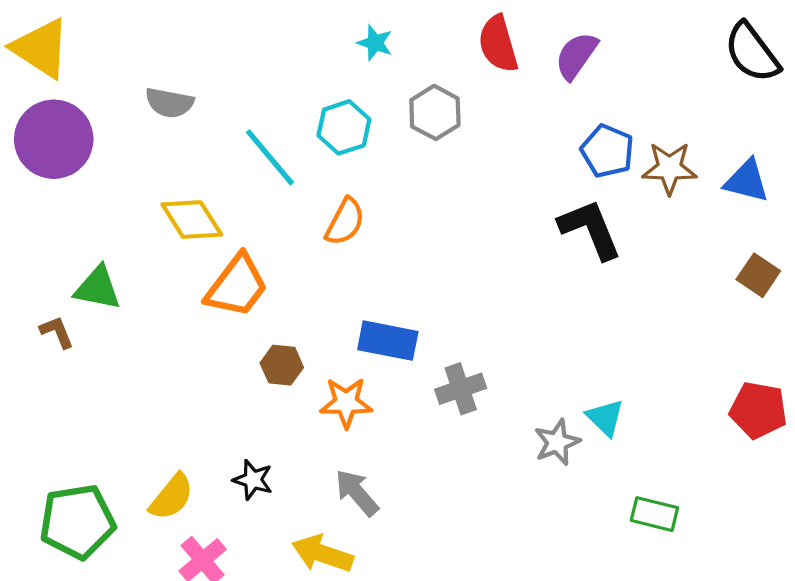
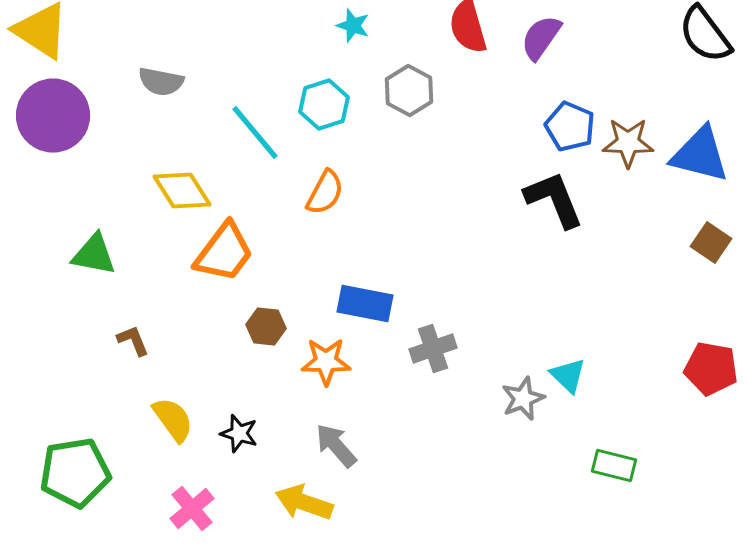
blue triangle: (747, 181) -> (700, 154), size x1.4
brown L-shape: (57, 332) -> (133, 340), moved
yellow semicircle: (172, 497) -> (173, 420), moved, turned -75

